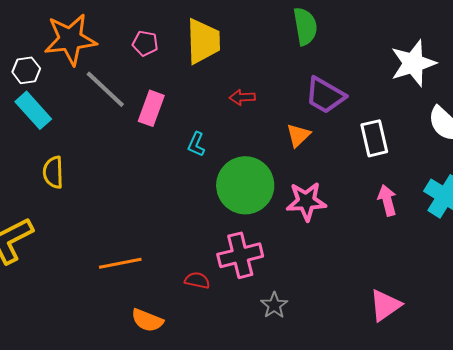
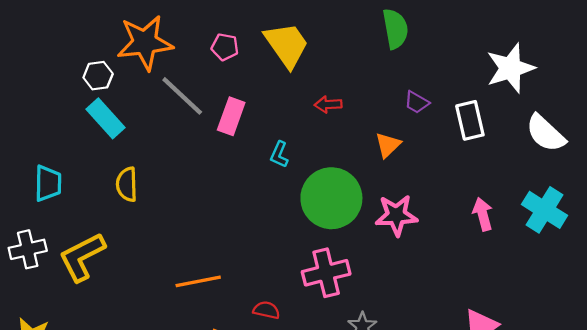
yellow trapezoid: (203, 41) -> (287, 45), turned -33
purple trapezoid: (325, 95) -> (417, 102), size x0.6
white rectangle: (374, 138) -> (470, 120), moved
red semicircle: (197, 280) -> (266, 310), moved

